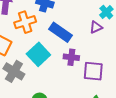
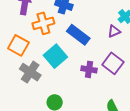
purple cross: (71, 57) -> (89, 69), moved
purple square: (93, 71) -> (113, 63), moved, turned 30

